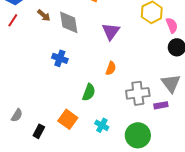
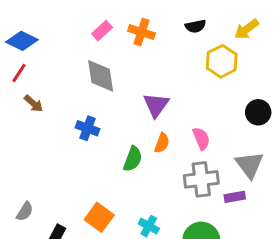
brown arrow: (44, 15) -> (34, 104), moved
pink semicircle: (172, 25) -> (201, 139), moved
purple triangle: (111, 31) -> (156, 105), moved
green semicircle: (89, 92) -> (133, 159), moved

